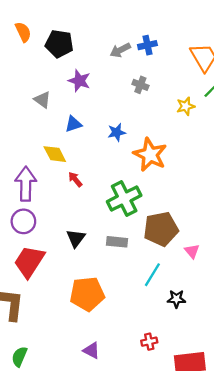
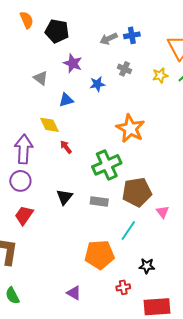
yellow star: (186, 106) -> (160, 75), moved
blue star: (117, 132) -> (97, 84), moved
red trapezoid: (29, 262) -> (24, 215), size x0.7
orange pentagon: (87, 294) -> (99, 255), moved
black star: (176, 299) -> (147, 266), moved
green semicircle: (19, 357) -> (12, 296), turned -54

